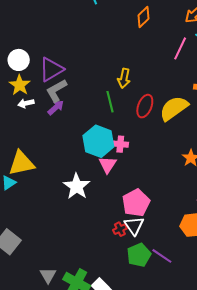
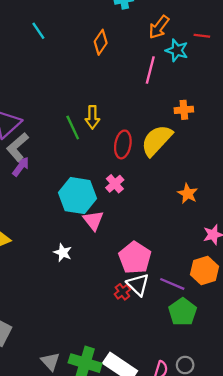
green line: (110, 102) -> (73, 127), moved
pink cross: (120, 144) -> (115, 184), moved, turned -35
white star: (77, 186) -> (63, 253), size x0.6
green pentagon: (139, 255) -> (183, 312), moved
purple line: (162, 256) -> (172, 284), moved

